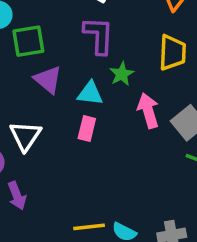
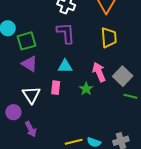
green star: (122, 74) -> (86, 89), moved
purple triangle: (48, 80) -> (29, 64), moved
pink rectangle: (87, 129) -> (56, 88), moved

